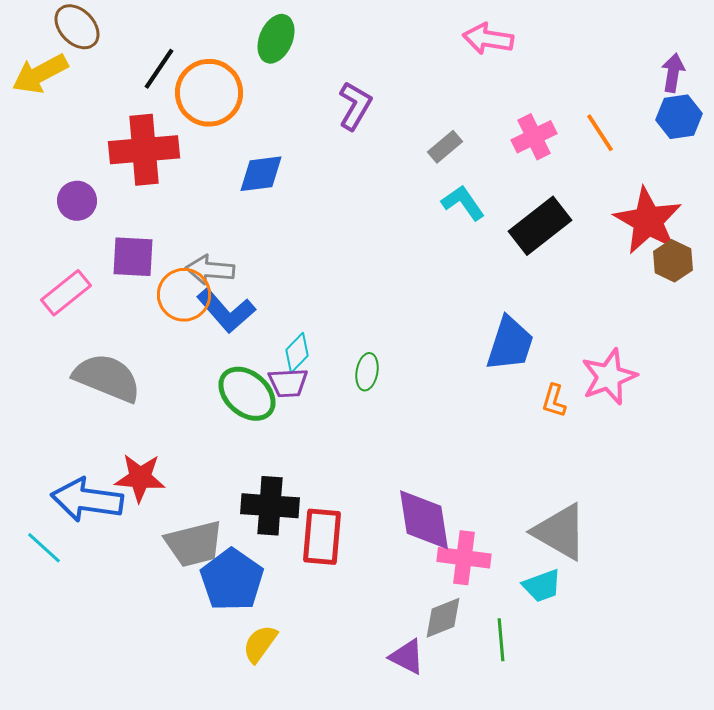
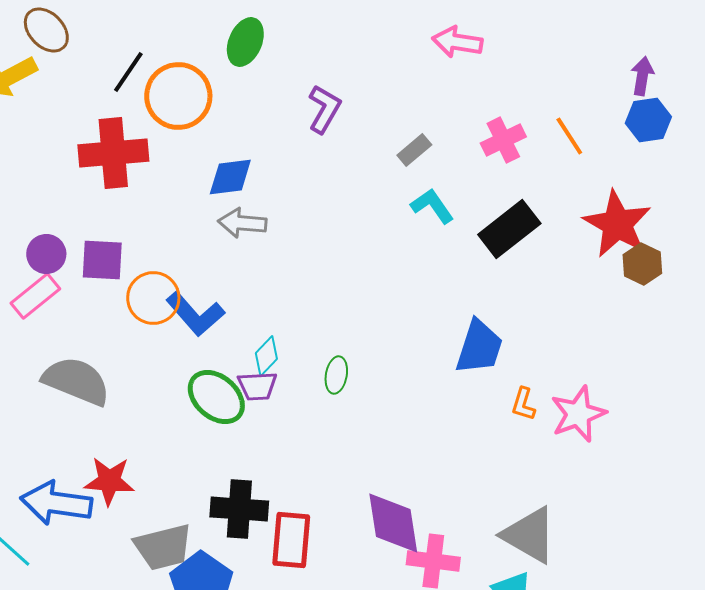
purple circle: (77, 201) -> (46, 254), moved
gray arrow: (210, 270) -> (242, 223), moved
pink star: (609, 377) -> (578, 414), moved

